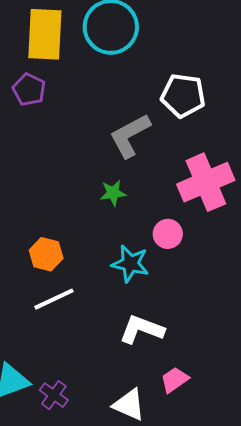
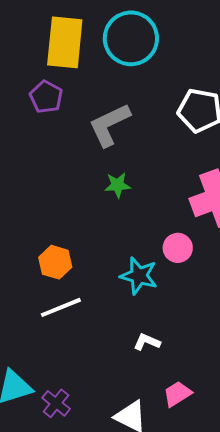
gray L-shape: (130, 136) -> (109, 125), moved
green star: (113, 193) -> (118, 185), moved
white L-shape: (142, 329) -> (147, 342), size x0.6

